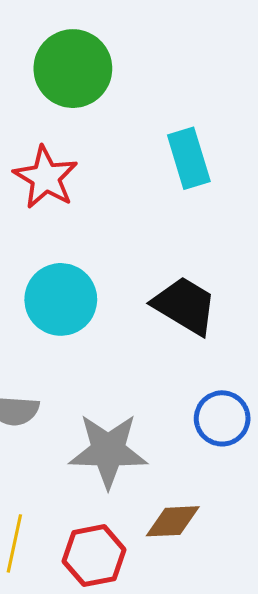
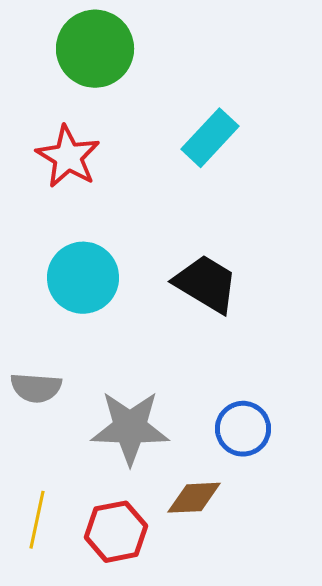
cyan rectangle: (189, 158) -> (210, 138), turned 60
blue circle: (222, 418) -> (243, 429), moved

